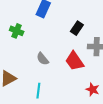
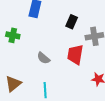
red trapezoid: (75, 61) -> (75, 55), turned 55

